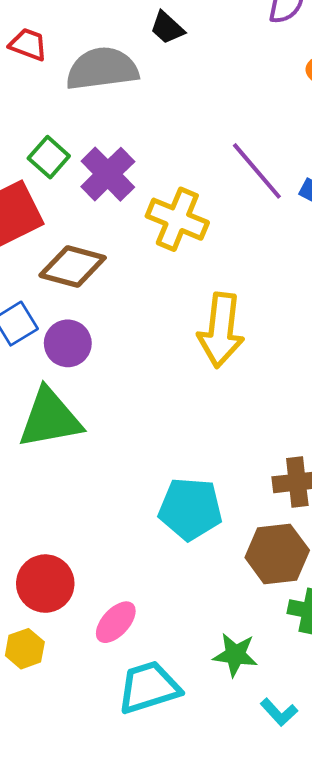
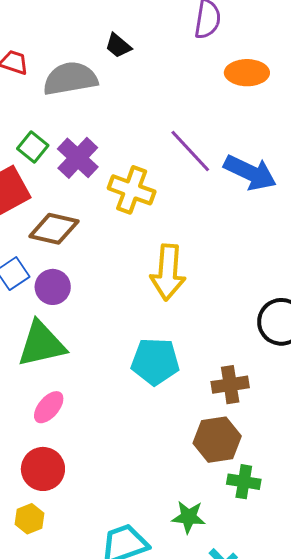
cyan pentagon: (190, 509) -> (155, 361), moved
pink ellipse: (116, 622) -> (49, 407), moved

